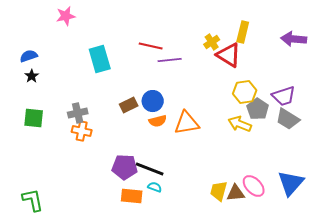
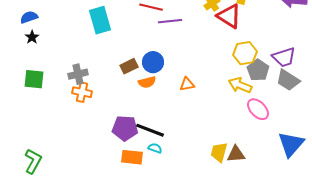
orange semicircle: (158, 121) -> (147, 82), moved
orange triangle: (187, 123) -> (187, 84), size x0.6
pink ellipse: (254, 186) -> (258, 109), moved
green L-shape: (33, 200) -> (33, 161), turned 40

